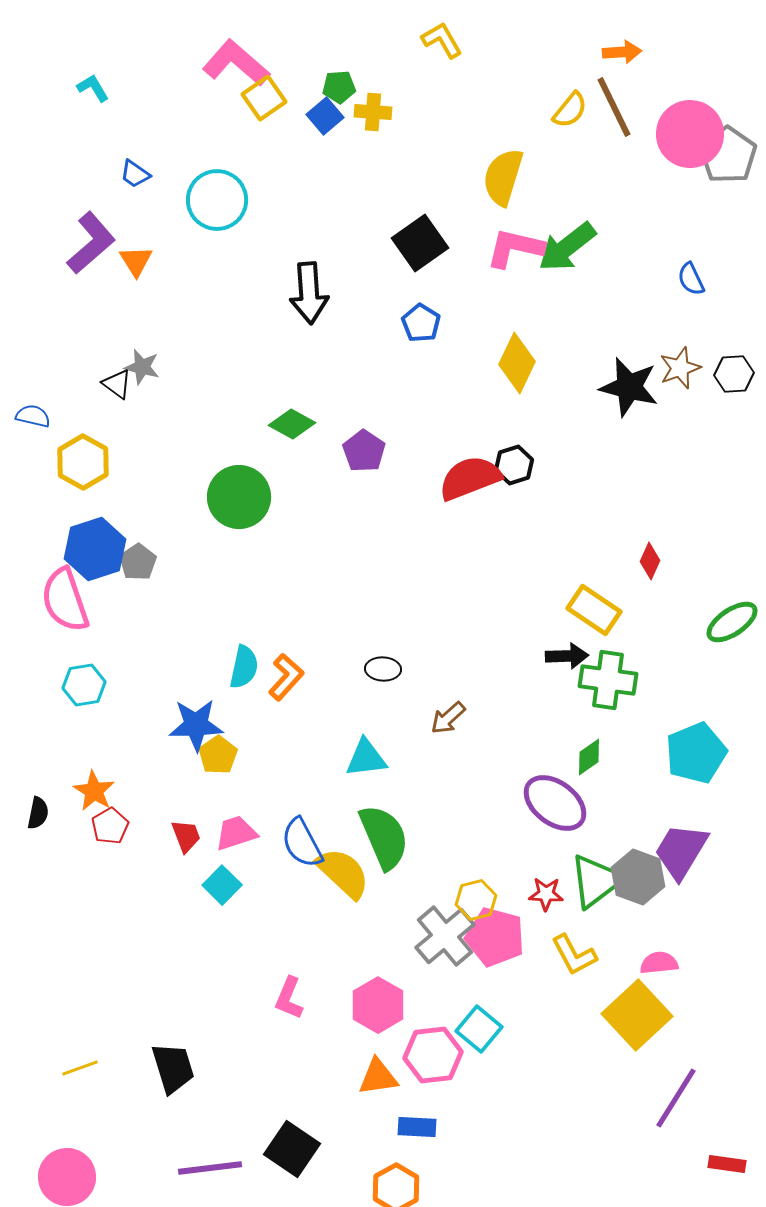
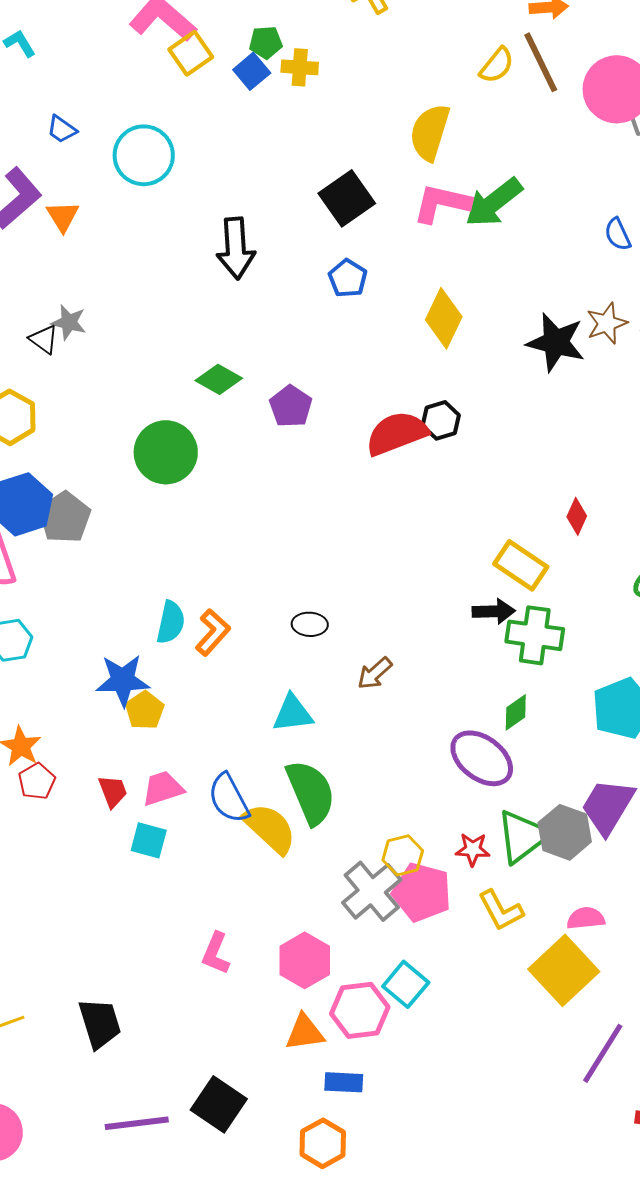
gray pentagon: (138, 562) -> (65, 517), size x1.4
cyan square: (222, 885) -> (149, 840), turned -30

